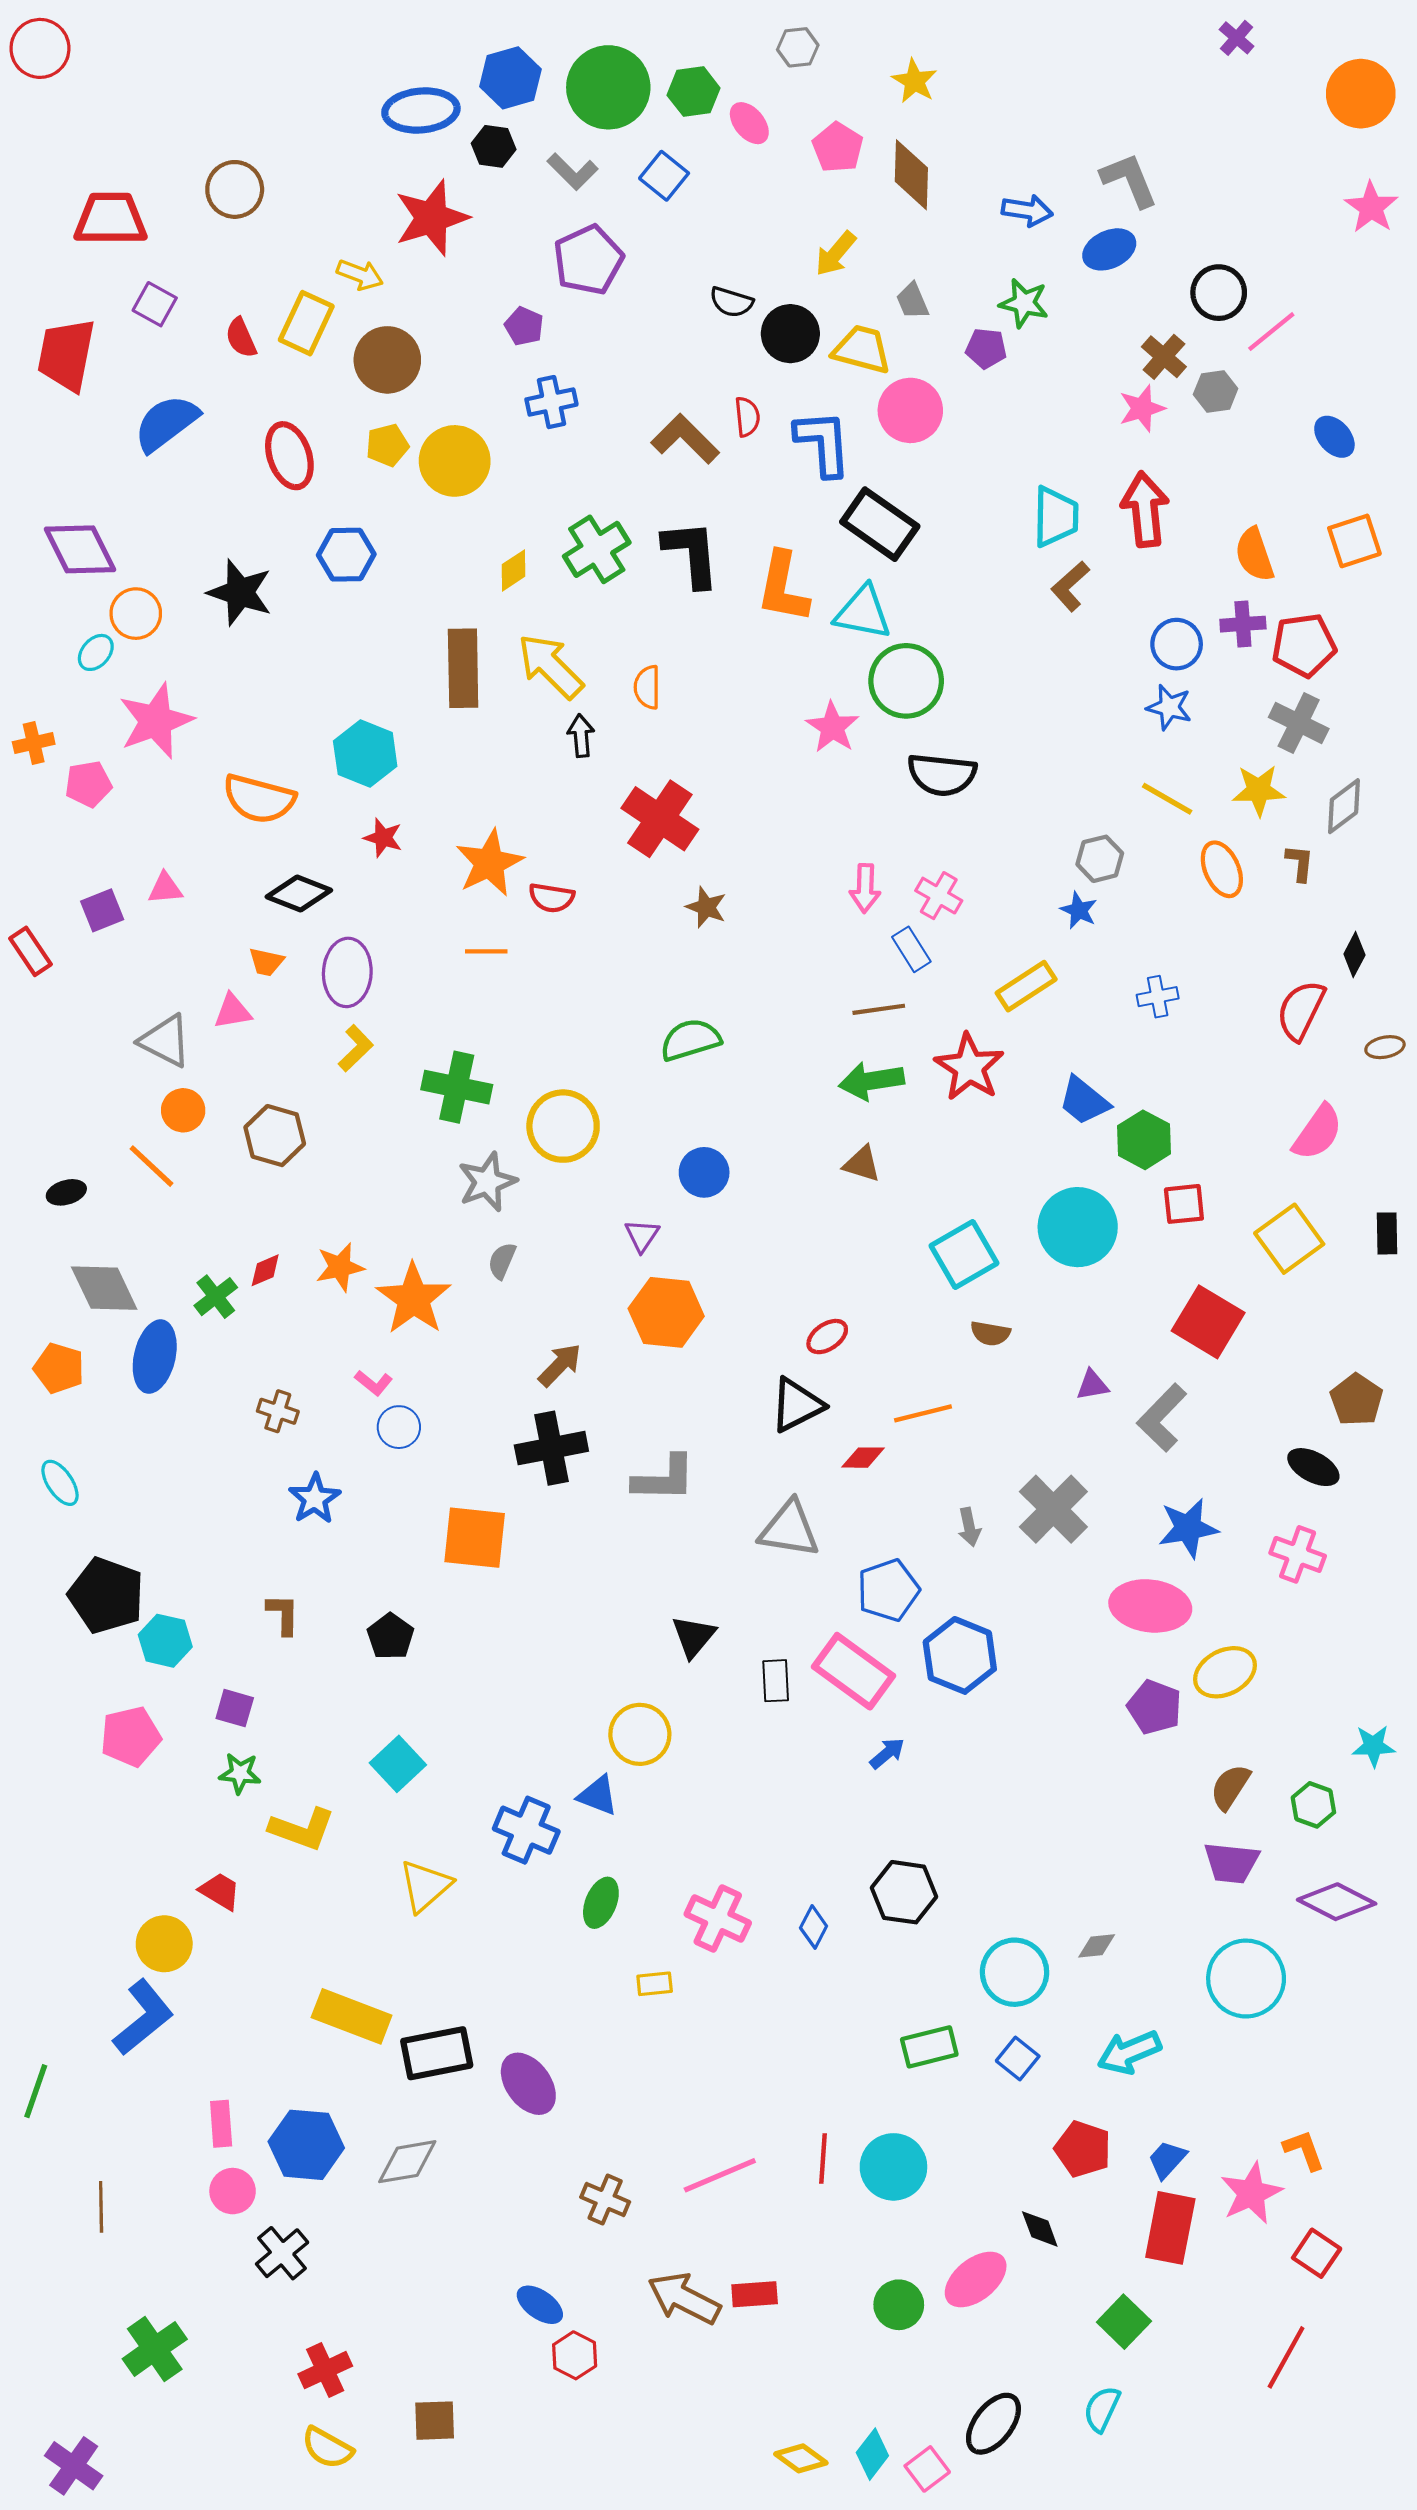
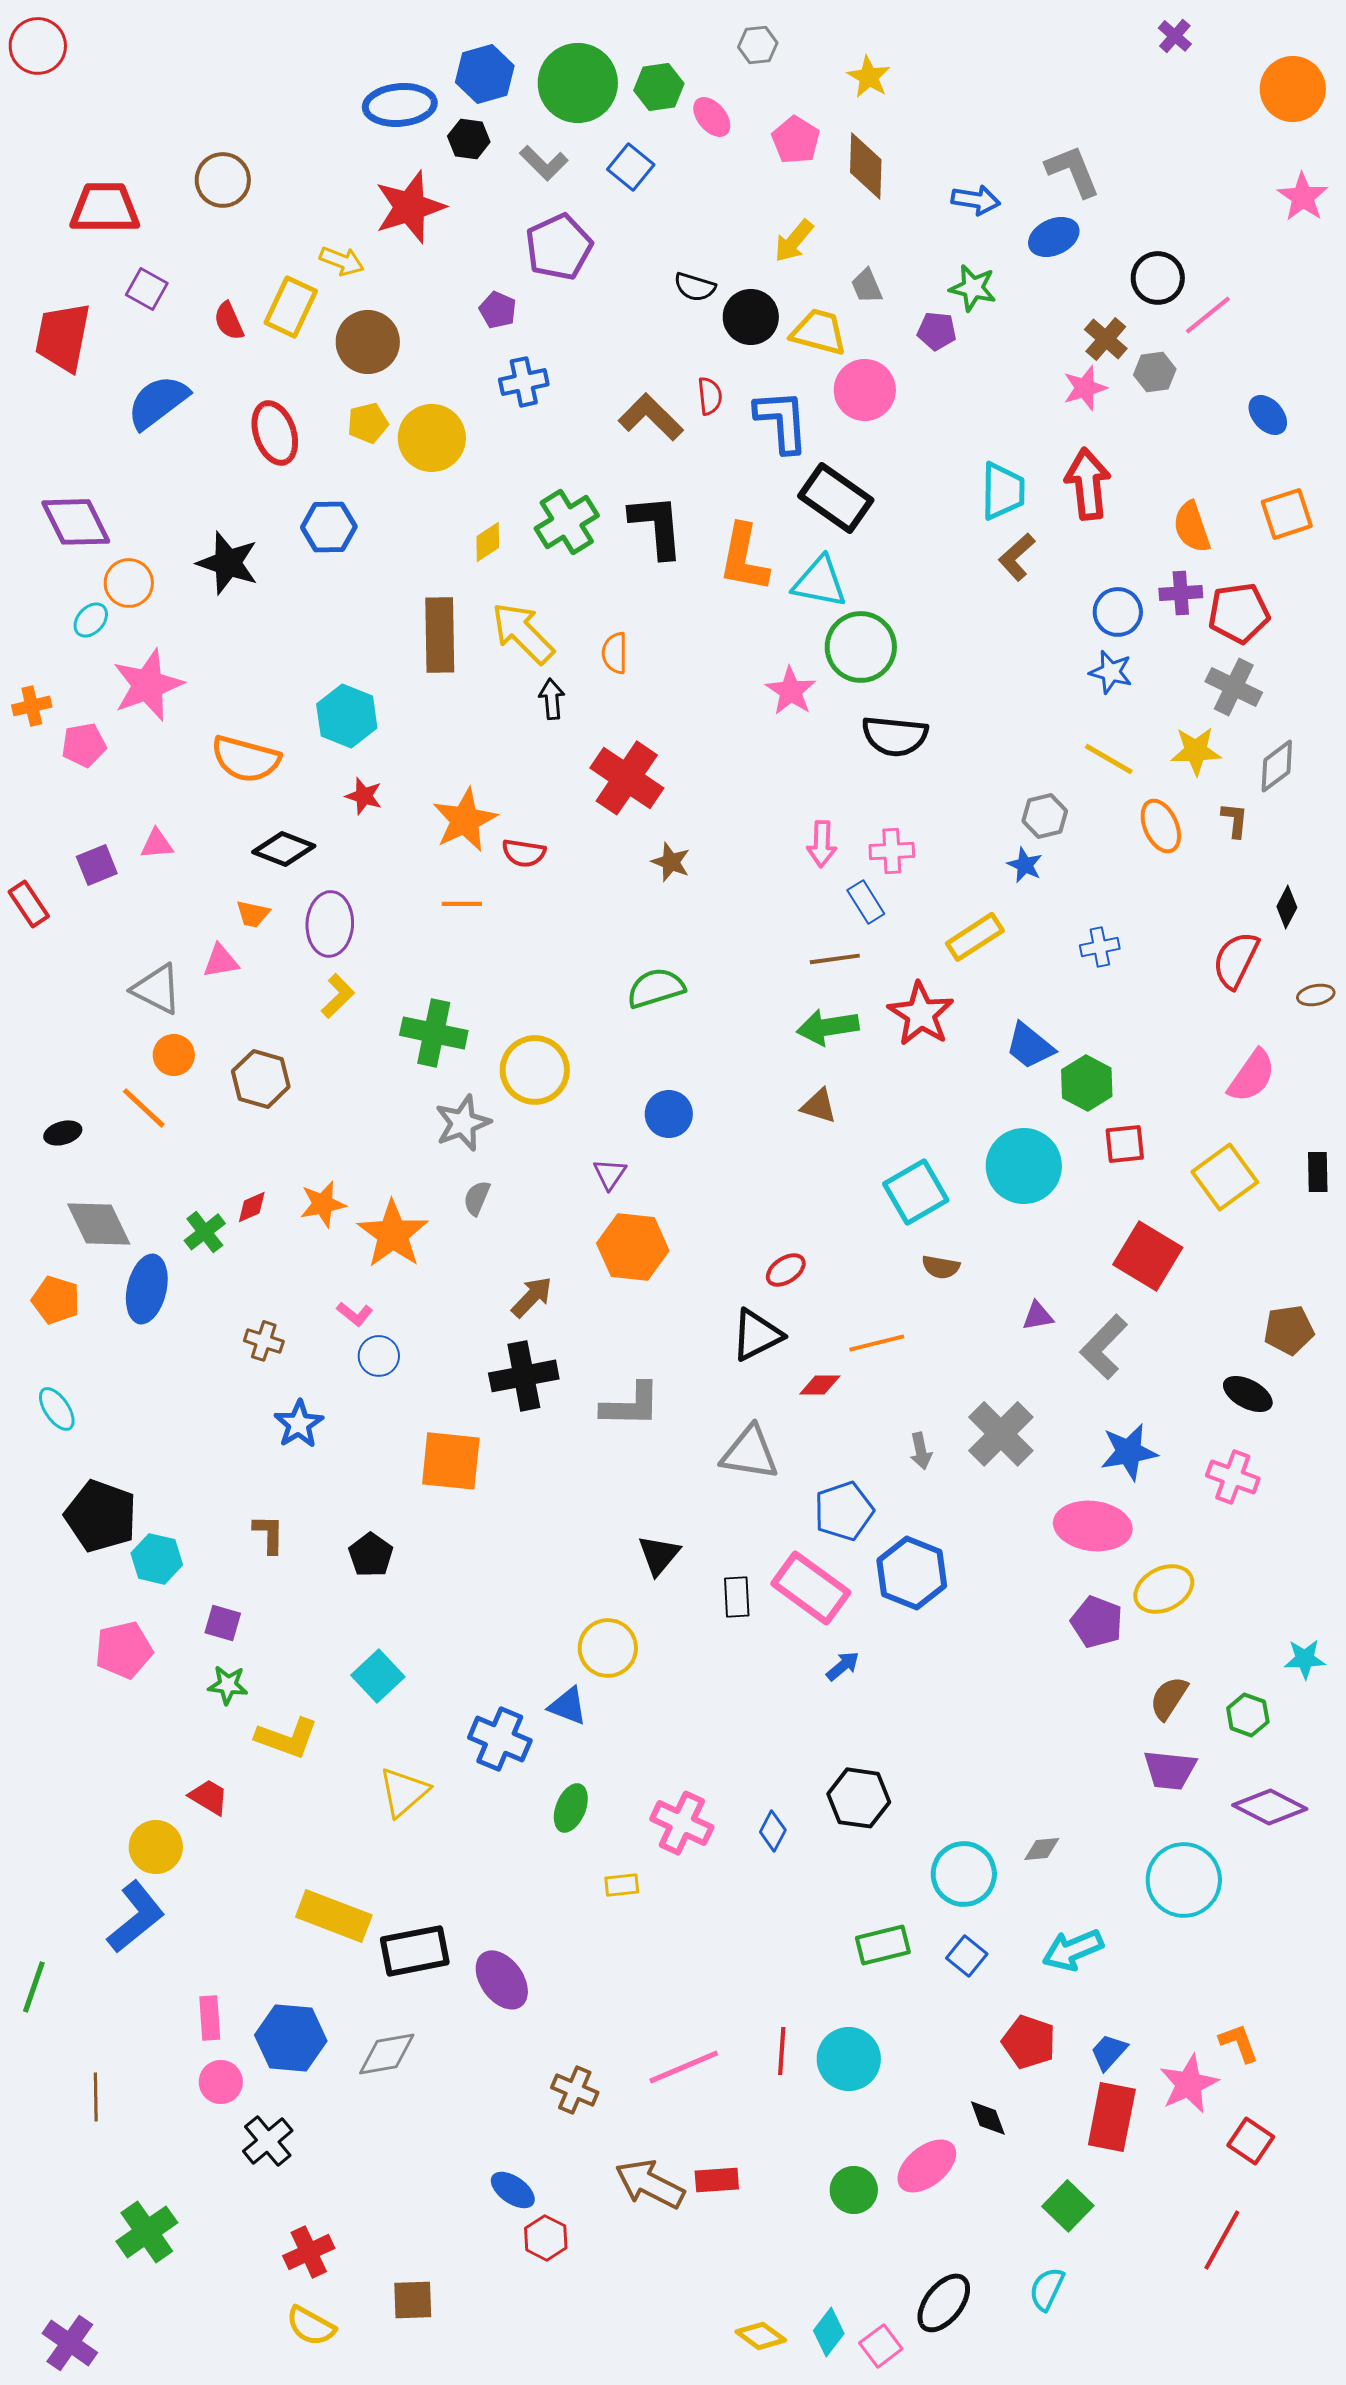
pink cross: (939, 896) -> (892, 851), turned -33
brown pentagon: (1357, 1400) -> (1289, 1330), turned 30

